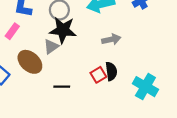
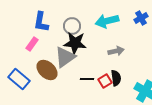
gray triangle: (51, 47) -> (65, 57), size x1.6
black line: (62, 87) -> (87, 79), moved

